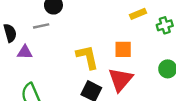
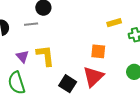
purple triangle: (25, 52) -> (22, 57), moved, turned 40
yellow L-shape: (87, 57) -> (45, 56), moved

